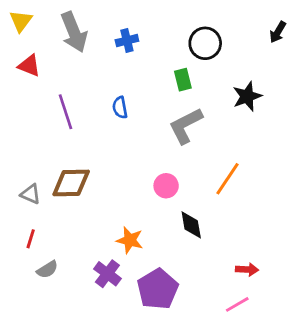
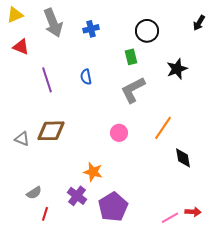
yellow triangle: (21, 21) -> (15, 15), turned 30
black diamond: (191, 225) -> (183, 158), moved
red line: (31, 239) -> (45, 214), moved
red arrow: (247, 270) -> (193, 212), moved

